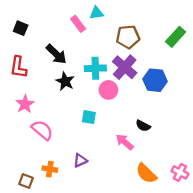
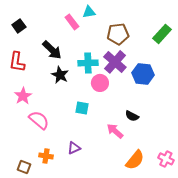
black square: (21, 28) -> (19, 26), turned 32
orange semicircle: (146, 173) -> (135, 160), turned -95

